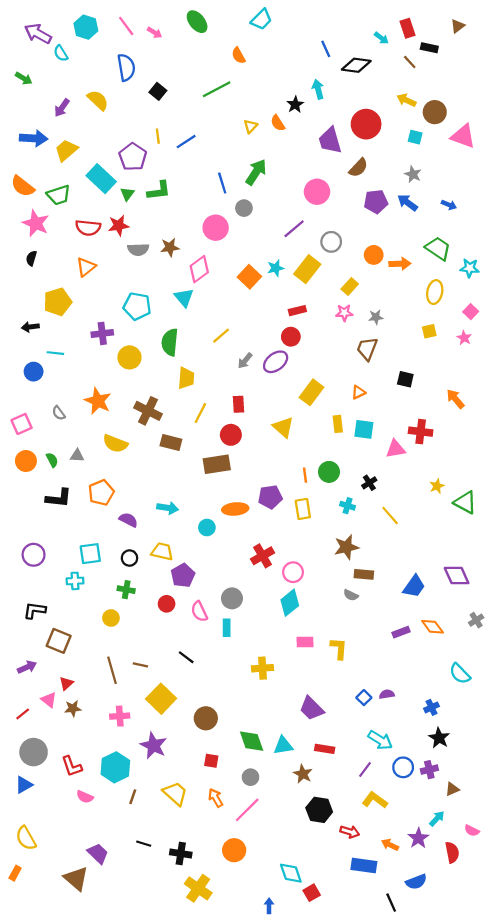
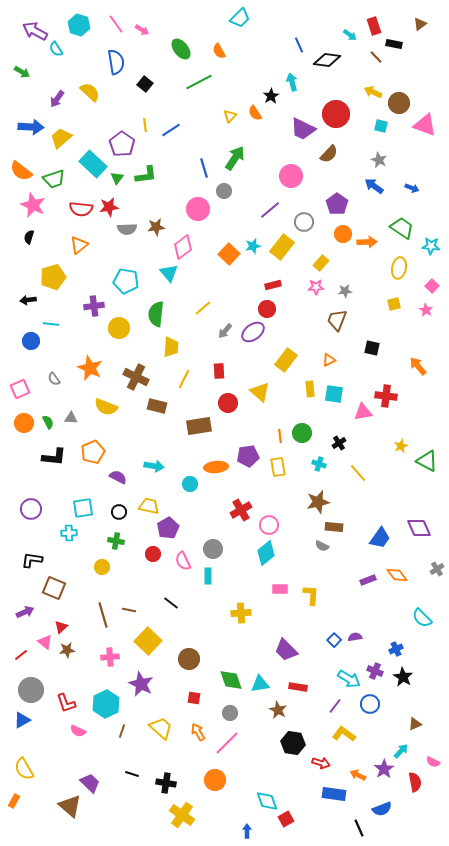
green ellipse: (197, 22) -> (181, 49), moved
purple trapezoid: (330, 140) -> (303, 129), turned -48
purple pentagon: (376, 202) -> (337, 204), moved, turned -30
red circle: (231, 435) -> (228, 403), moved
purple cross: (429, 770) -> (375, 671), moved, turned 35

